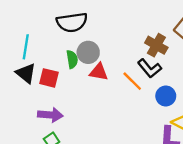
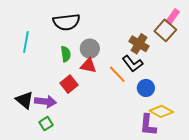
gray circle: (88, 52) -> (90, 49), moved
black triangle: (26, 73) -> (25, 100), moved
red square: (49, 78) -> (69, 84), moved, turned 36

